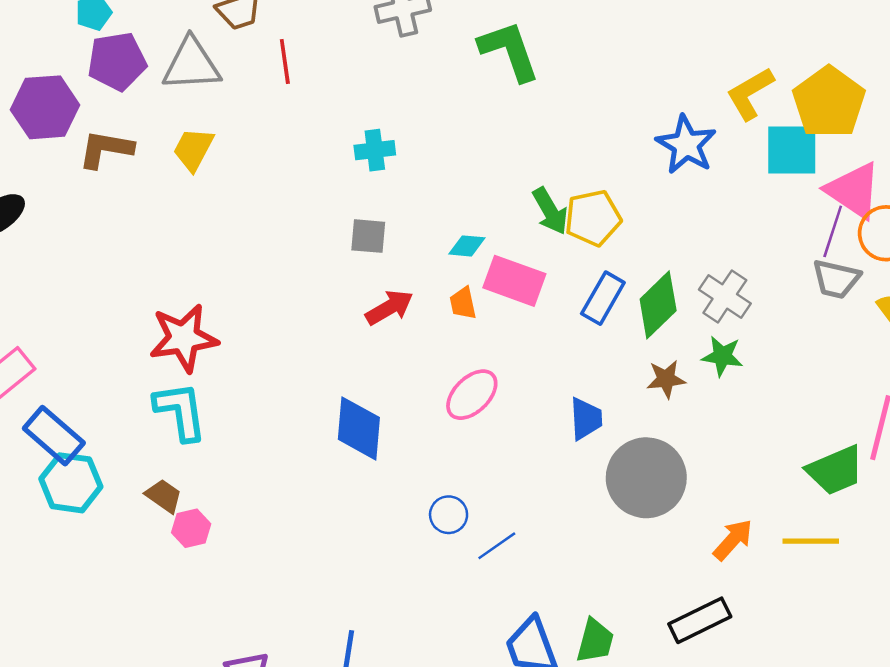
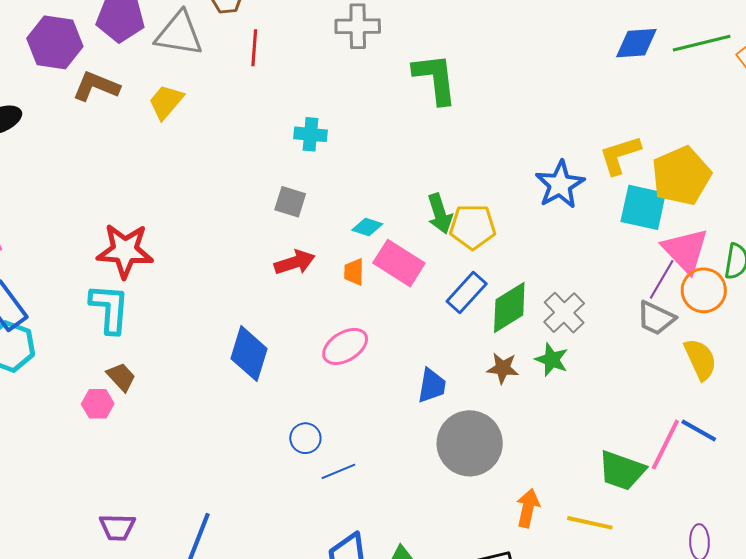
green trapezoid: (835, 470) -> (622, 471), turned 30
brown trapezoid: (164, 496) -> (121, 377), moved
orange arrow: (733, 540) -> (528, 508), turned -42

